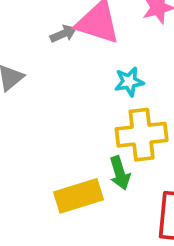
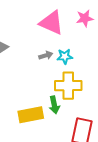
gray arrow: (63, 34) -> (46, 55), moved

